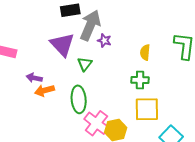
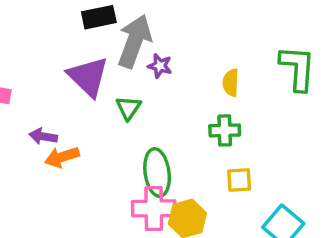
green ellipse: (79, 99) -> (157, 173), moved
yellow square: (147, 109) -> (239, 180), size x0.6
pink cross: (96, 123) -> (154, 208), turned -35

